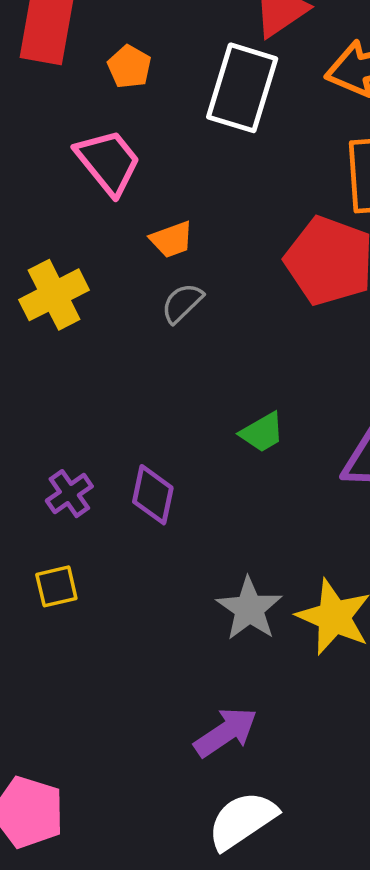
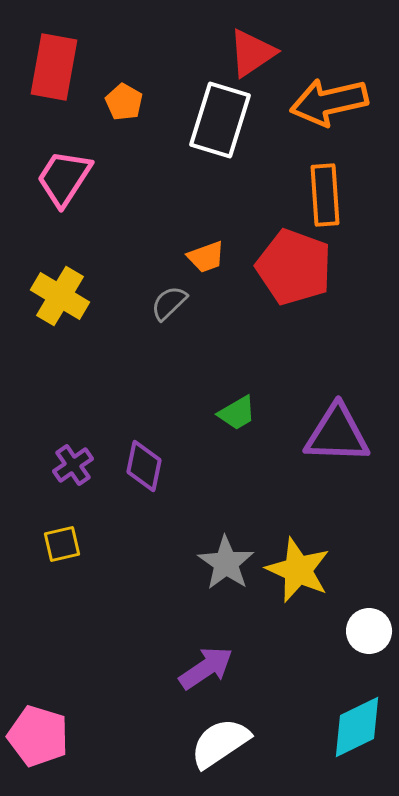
pink trapezoid: (108, 162) -> (64, 178), moved, turned -108
orange trapezoid: (172, 240) -> (206, 257), moved
yellow cross: (54, 295) -> (60, 296), turned -32

